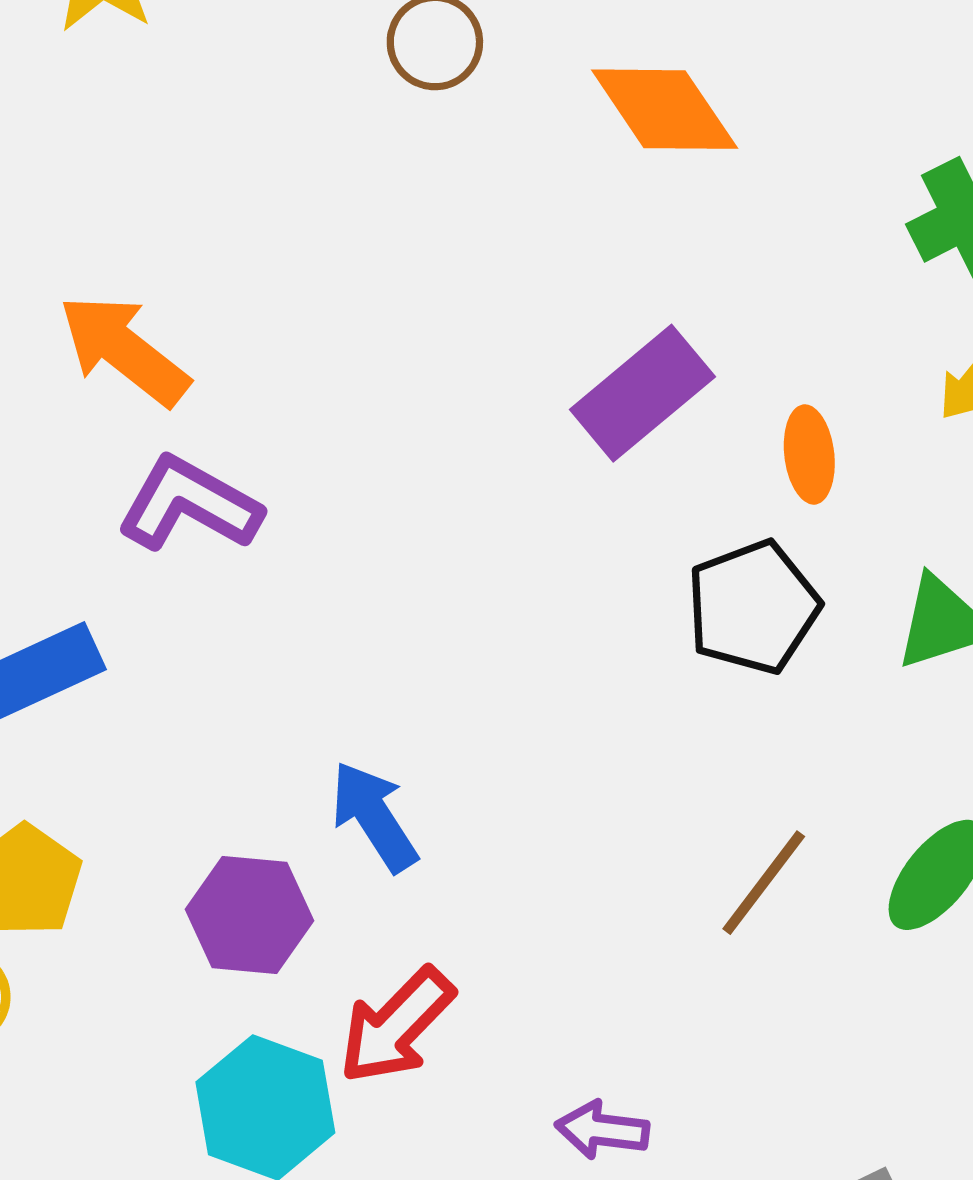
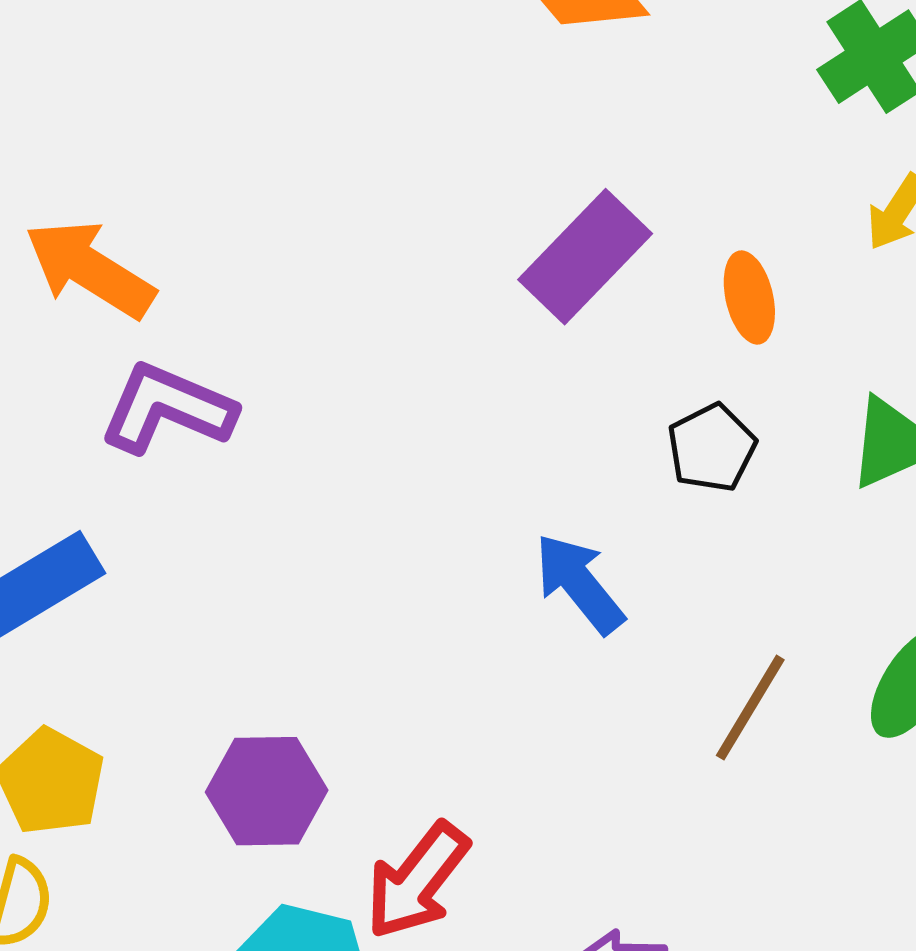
black pentagon: (753, 607) -> (712, 448), size x0.7
blue arrow: (374, 816) -> (579, 584), moved

